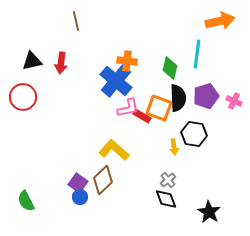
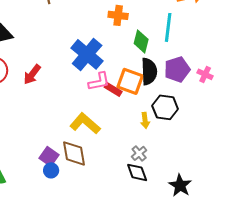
orange cross: (127, 61) -> (118, 15), moved
red arrow: (61, 63) -> (32, 74), moved, turned 30
brown diamond: (103, 180) -> (74, 153), turned -56

